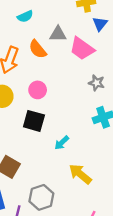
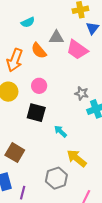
gray star: (97, 83) -> (82, 93), moved
cyan arrow: (62, 143) -> (60, 131), turned 88
gray hexagon: (41, 197) -> (56, 178), moved

